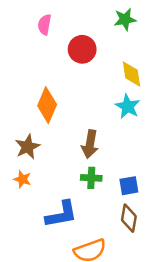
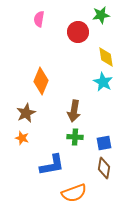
red circle: (82, 49) -> (78, 32), moved

